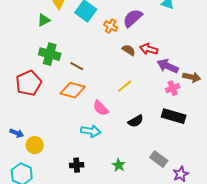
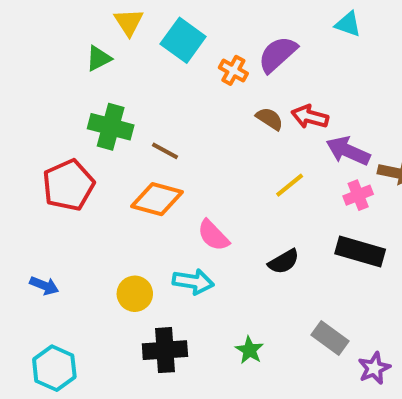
yellow line: (125, 86) -> (290, 185), moved
yellow circle: (35, 145) -> (135, 294), moved
black cross: (77, 165) -> (165, 350), size x1.5

